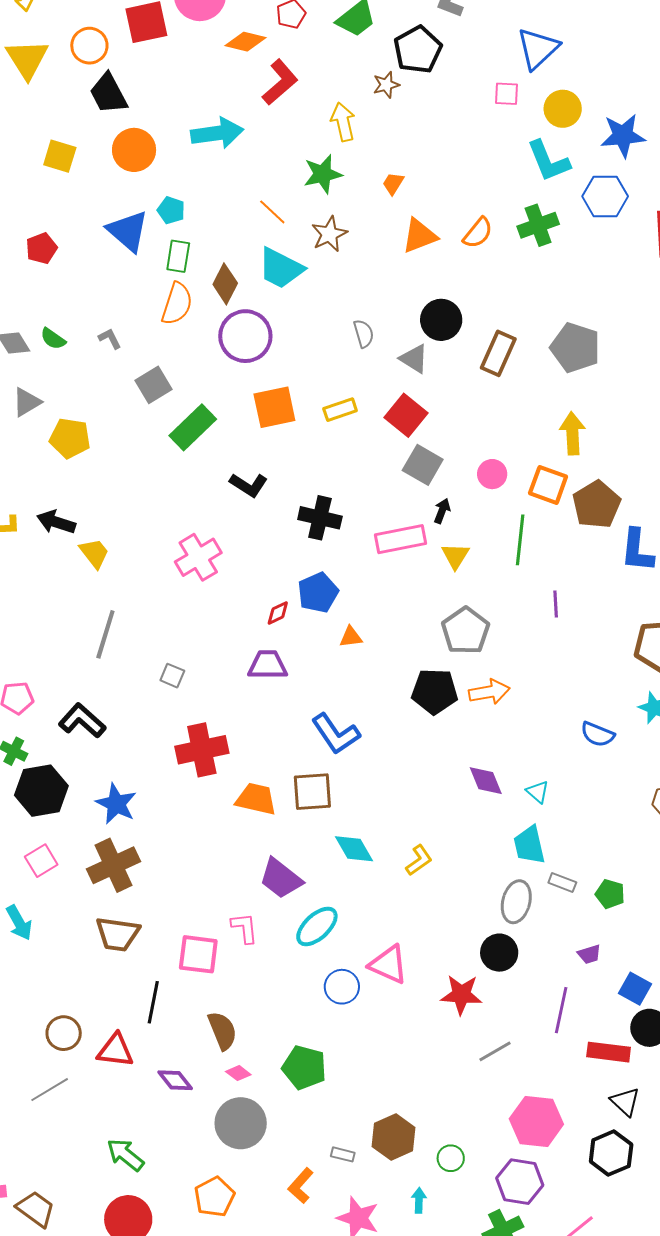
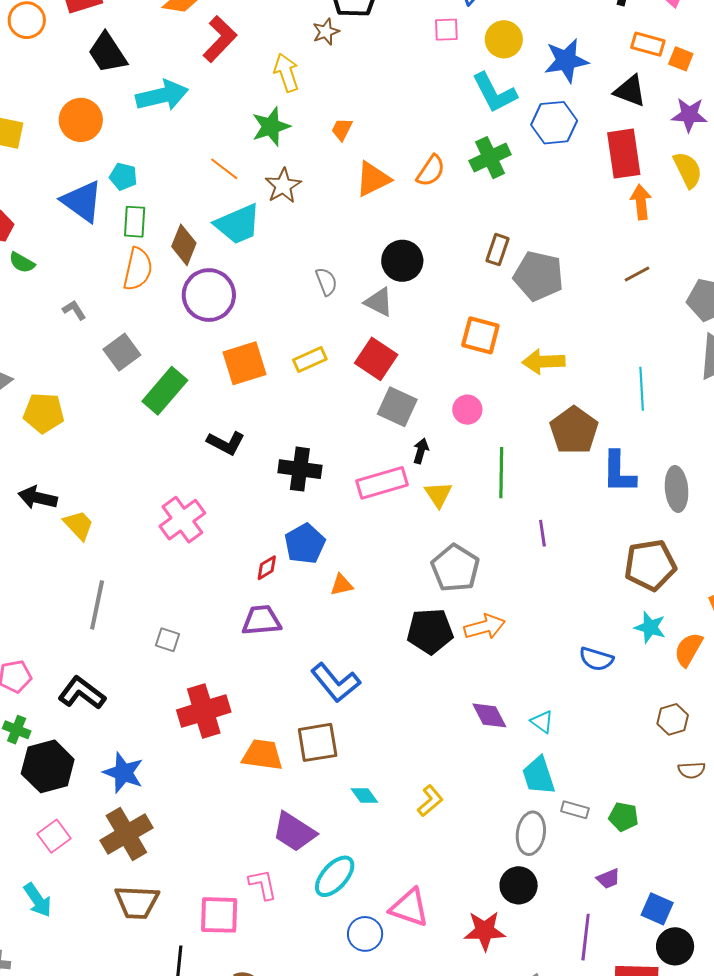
black trapezoid: (108, 94) -> (107, 53), moved
cyan trapezoid: (281, 268) -> (238, 224), turned -45
green semicircle: (53, 339) -> (22, 263), moved
brown rectangle: (498, 353) -> (498, 250), moved, size x0.7
yellow arrow: (572, 433) -> (544, 362), turned -84
orange square: (548, 485) -> (480, 335), moved
cyan diamond: (354, 849) -> (364, 795), size x0.7

